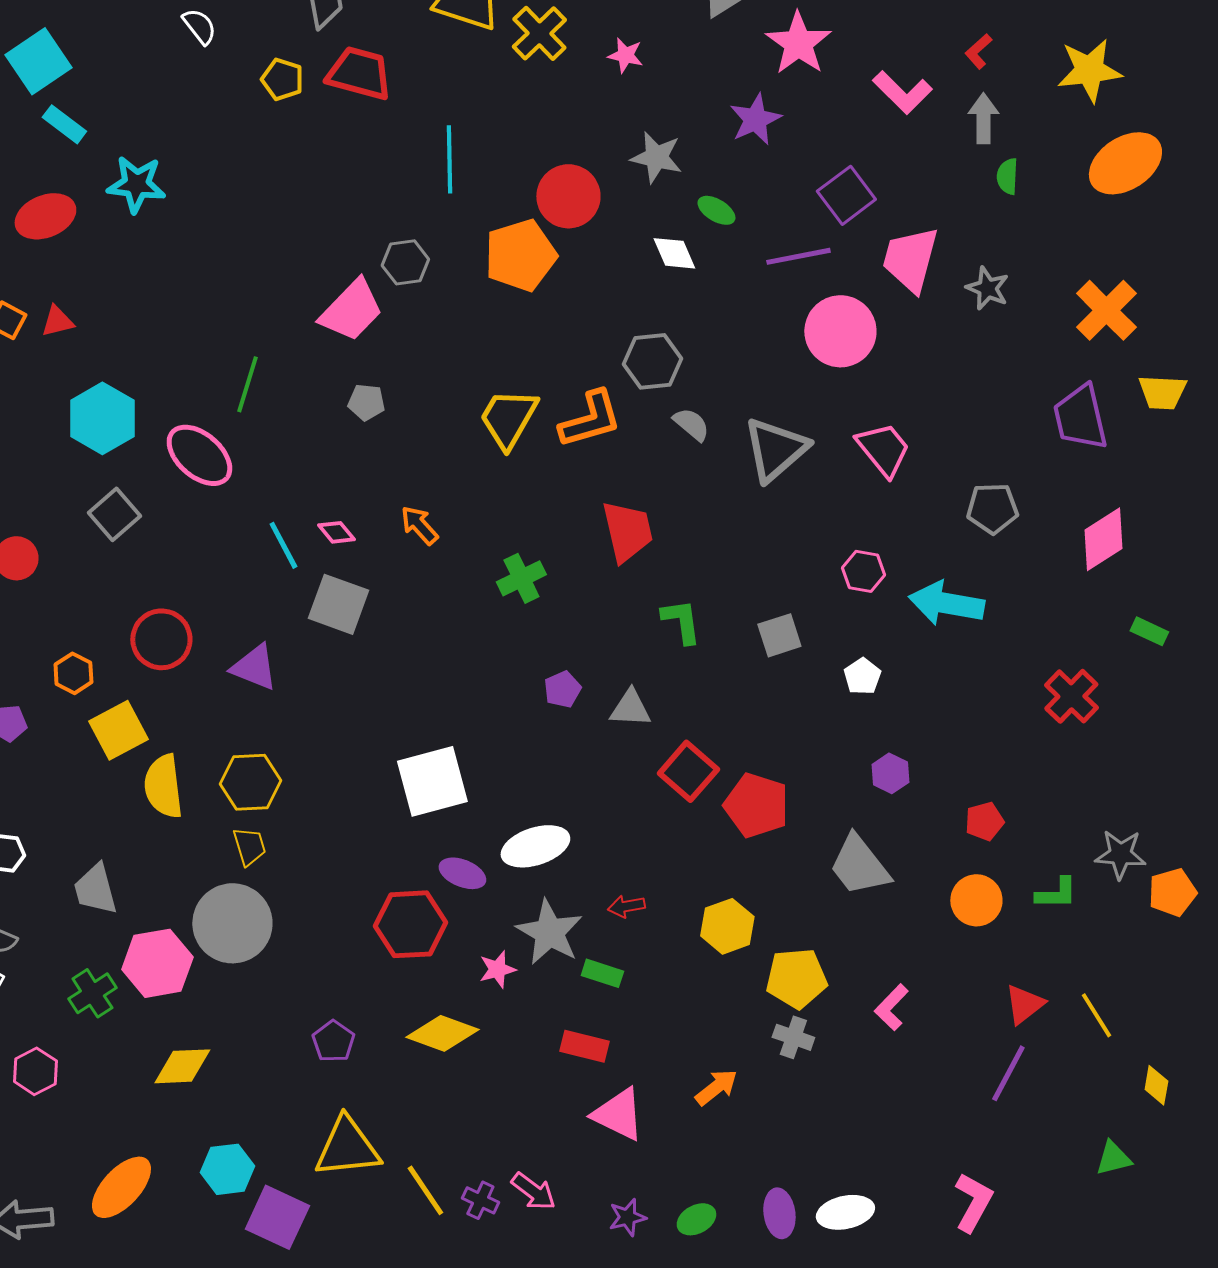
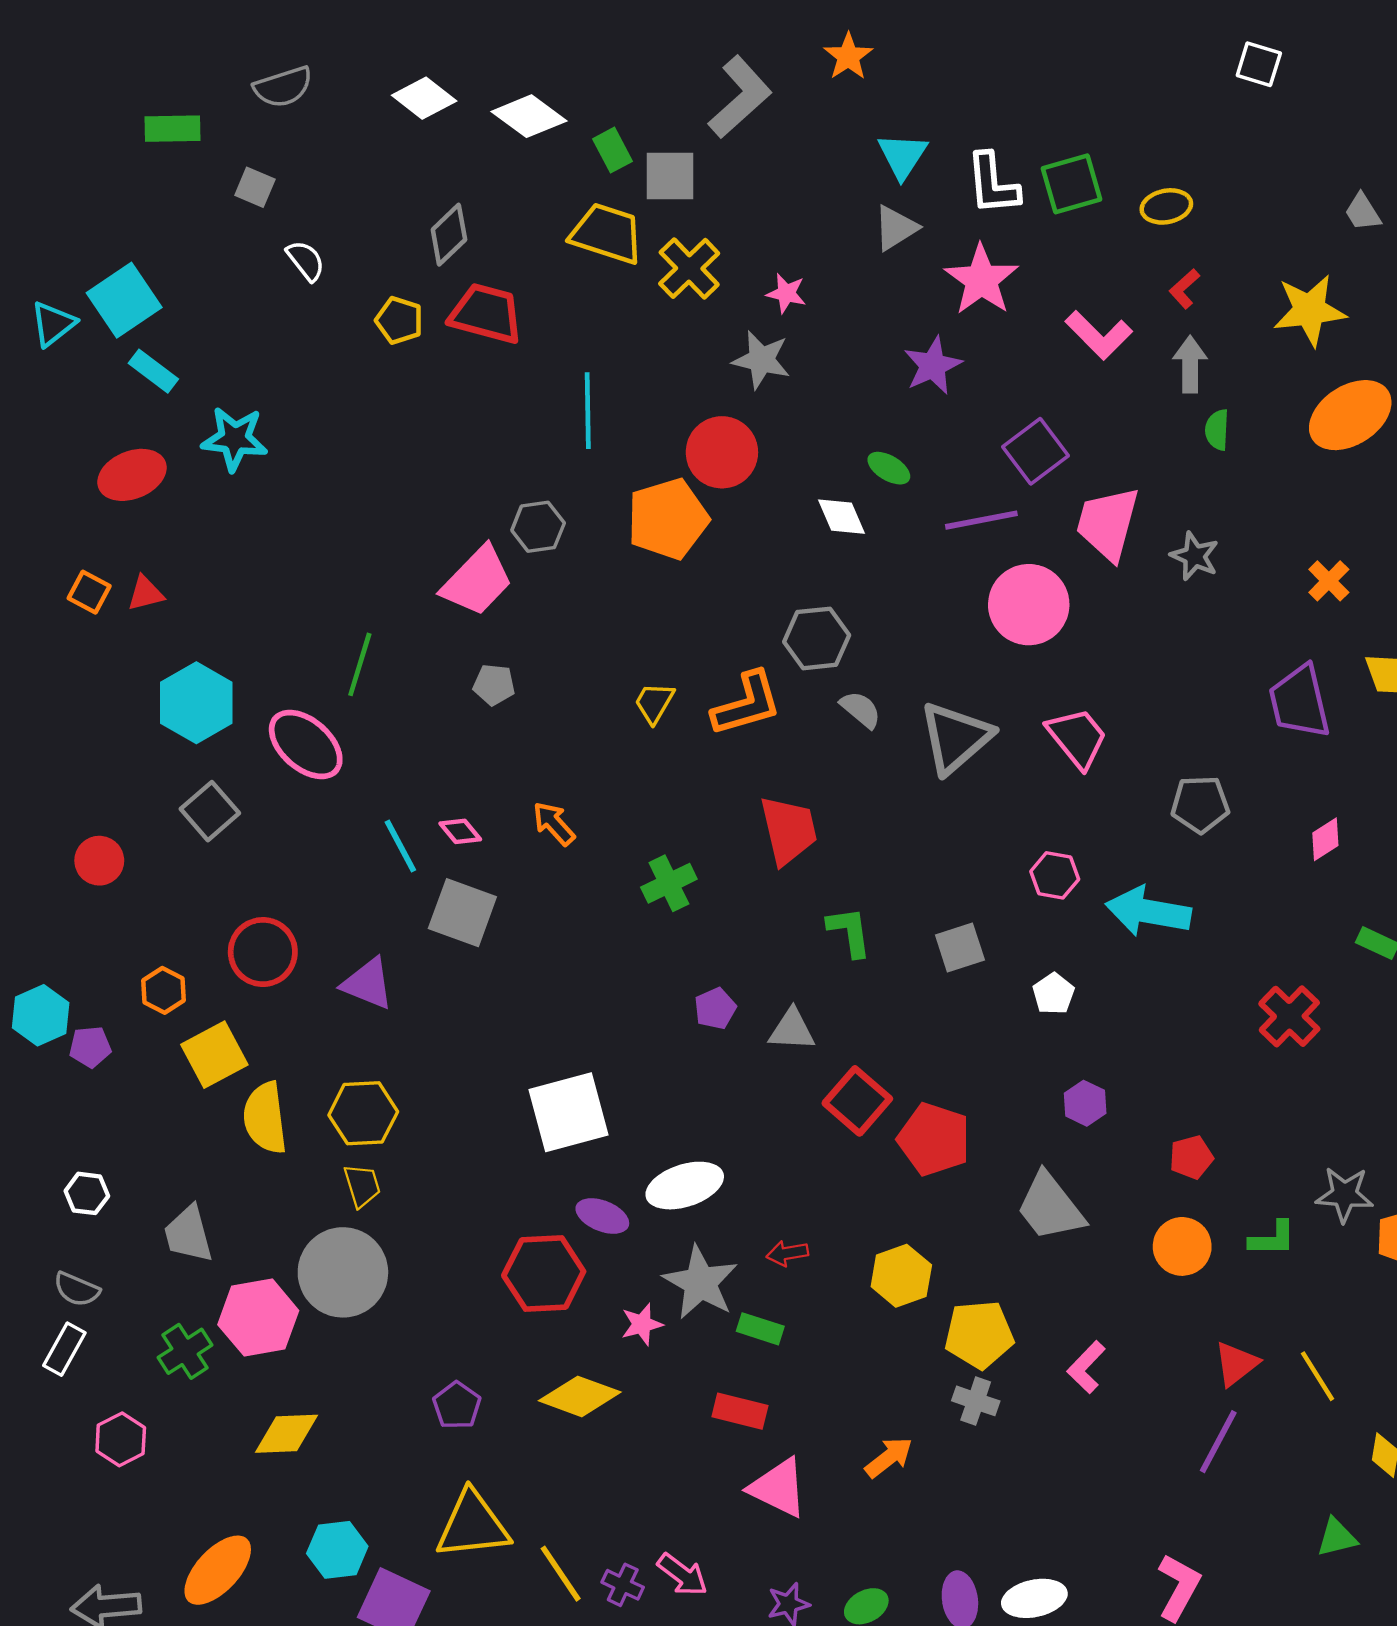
gray star: (656, 157) -> (761, 360), moved
orange cross: (1106, 310) -> (1329, 581), size x0.6
yellow trapezoid: (508, 418) -> (654, 703), size x0.6
pink diamond: (1103, 539) -> (1325, 839), size x0.6

